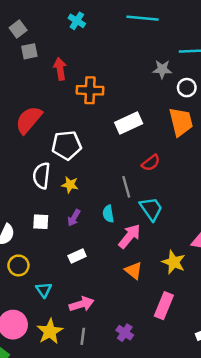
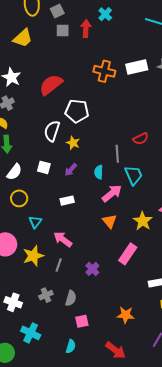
red arrow: (60, 69) -> (86, 29), moved
white rectangle: (129, 123) -> (137, 67), moved
pink arrow: (82, 304) -> (63, 239), turned -138

